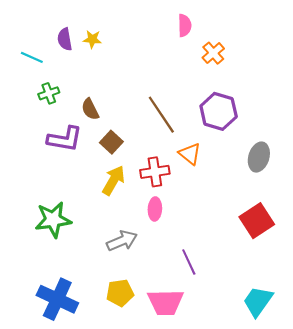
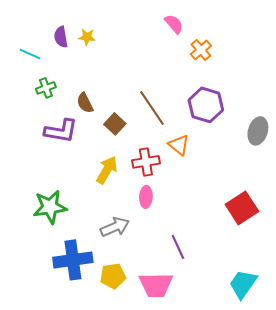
pink semicircle: (185, 25) -> (174, 24), turned -40
brown square: (111, 142) -> (115, 124), moved
gray ellipse: (259, 157) -> (258, 131), moved
blue cross: (57, 299) -> (73, 260), moved, turned -33

